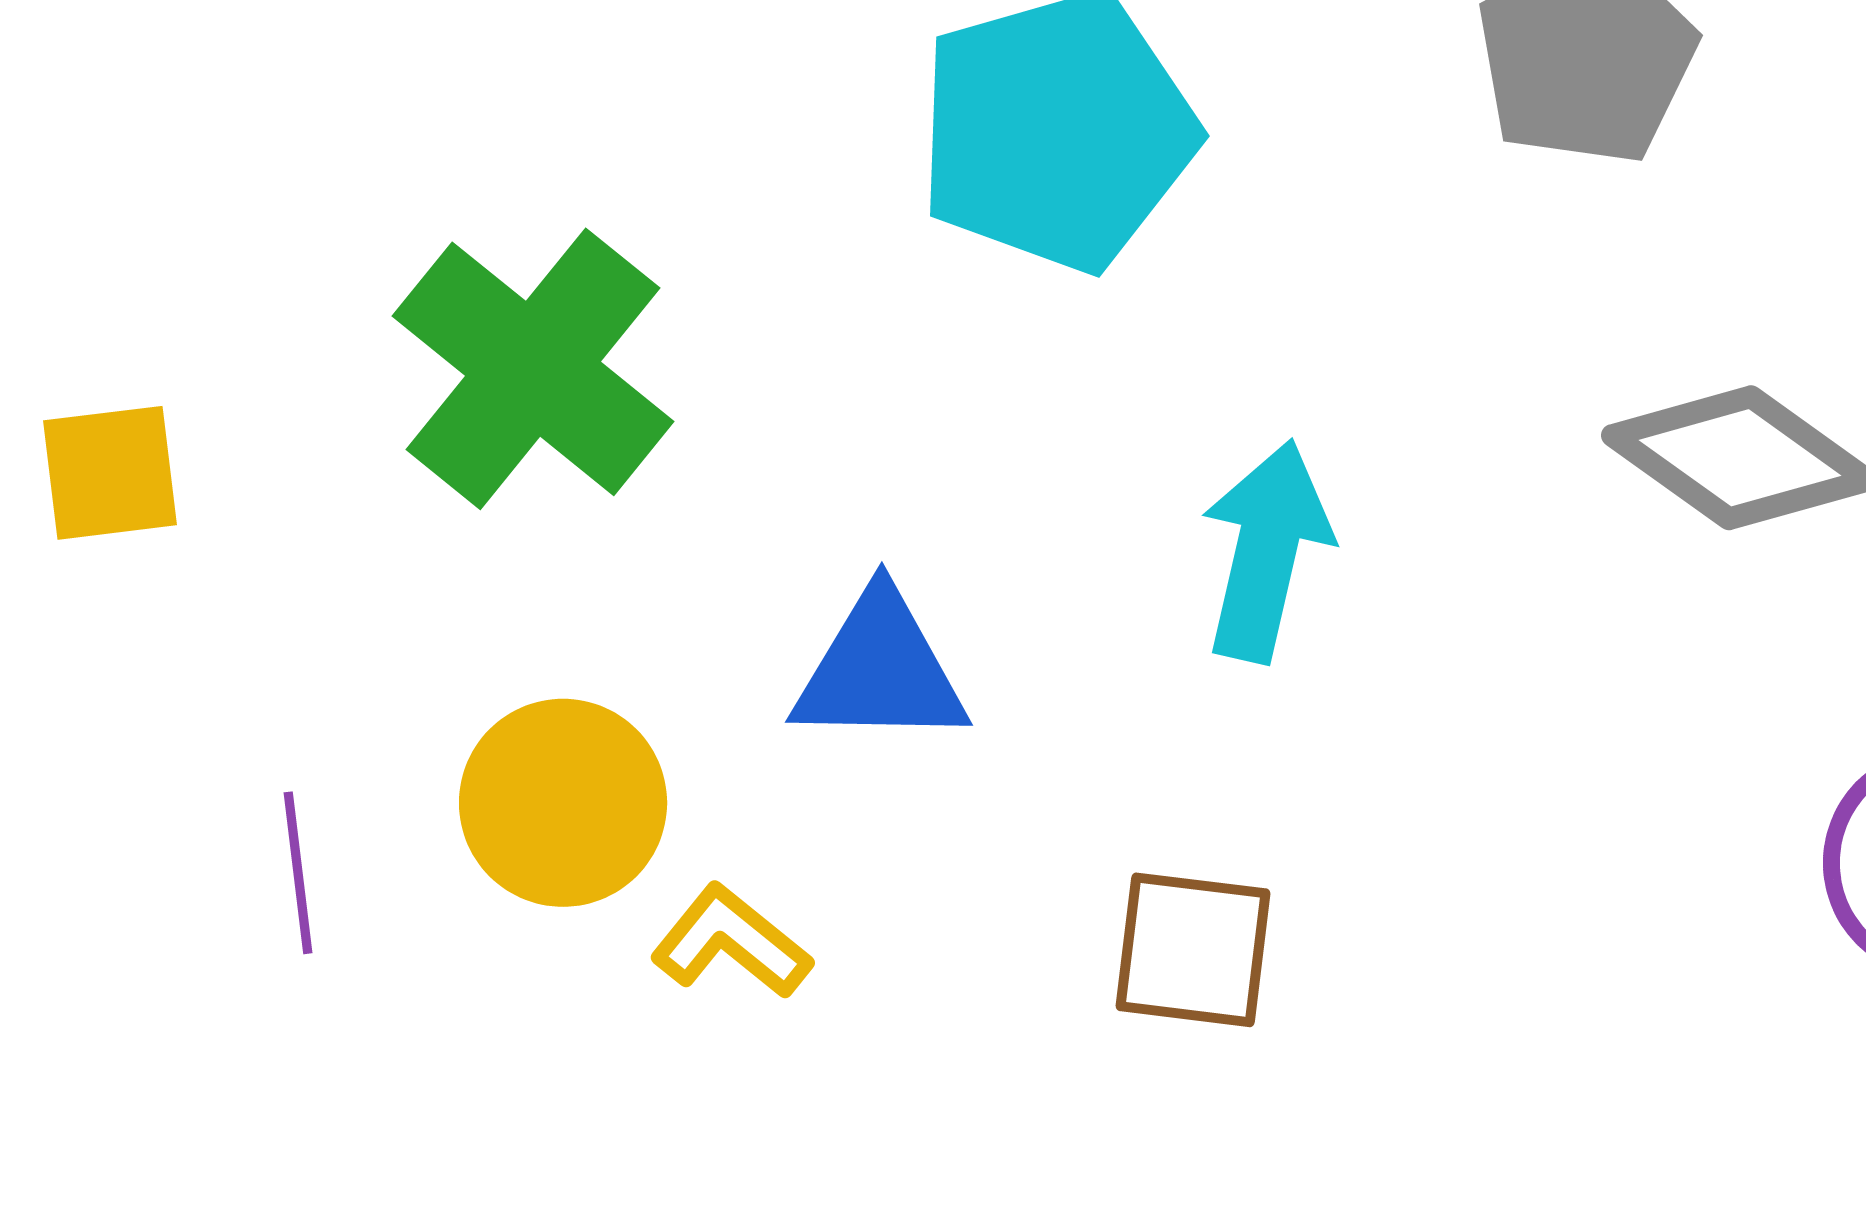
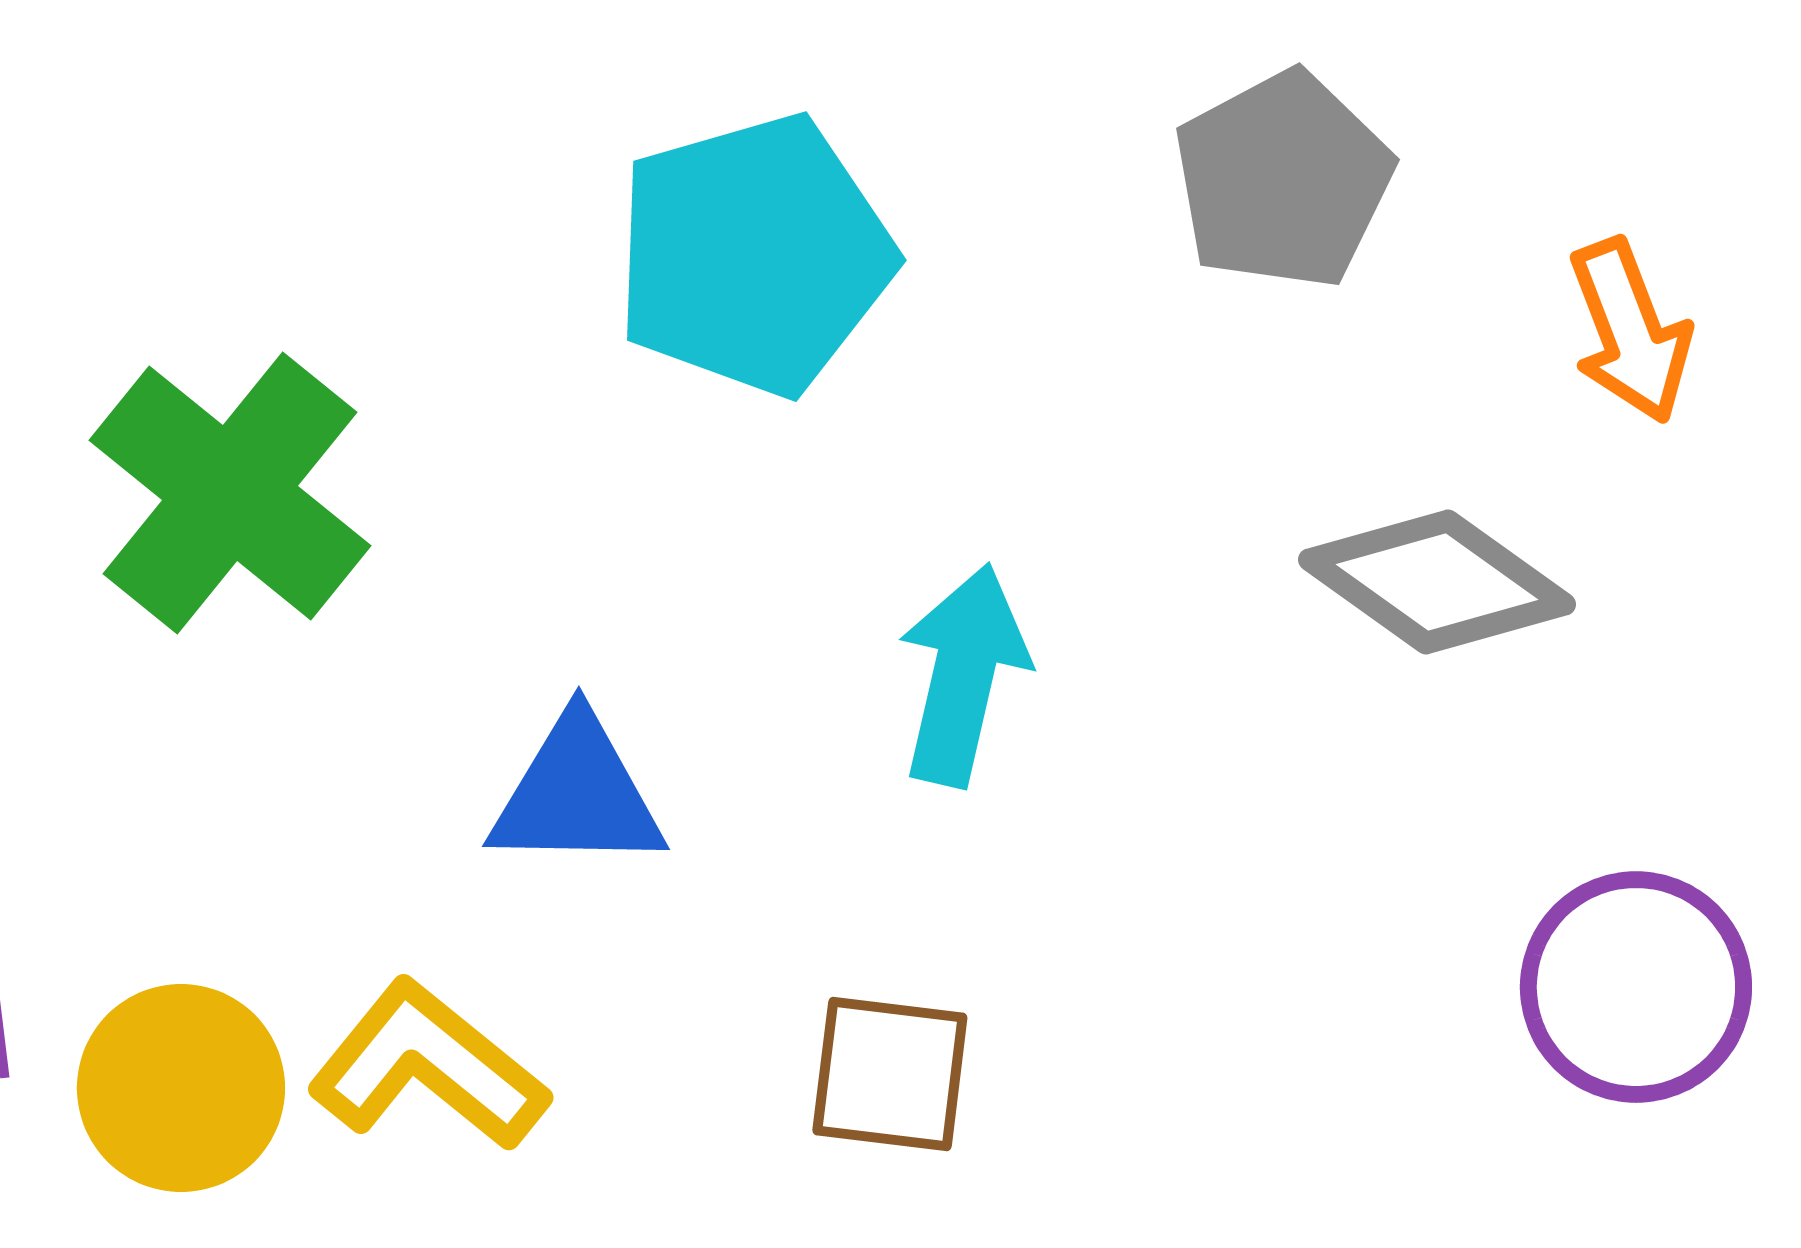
yellow circle: (563, 803) -> (181, 1088), moved
yellow L-shape: (731, 942) -> (428, 1066), size x1.5

